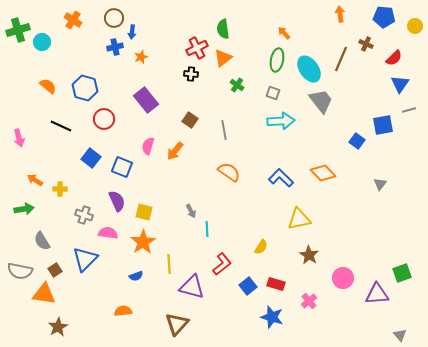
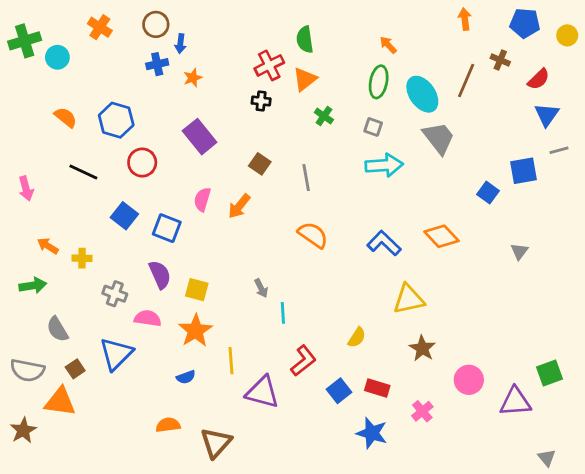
brown triangle: (177, 324) -> (216, 443), moved
brown star: (58, 327) -> (23, 430), moved

